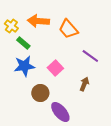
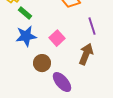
purple line: (90, 56) -> (92, 26), turned 36
brown arrow: (84, 84) -> (86, 54), size x1.5

